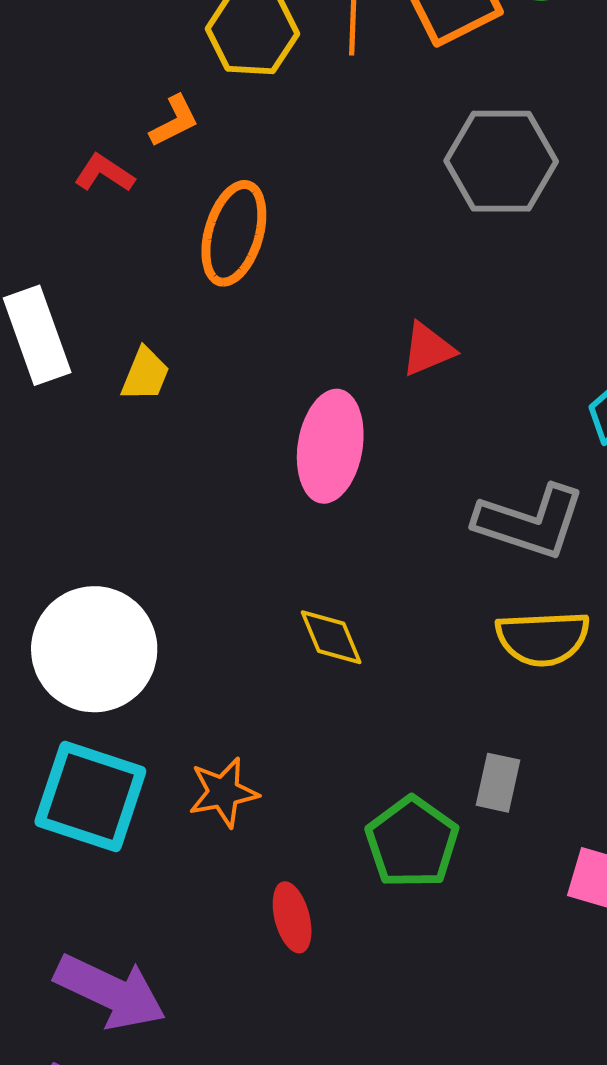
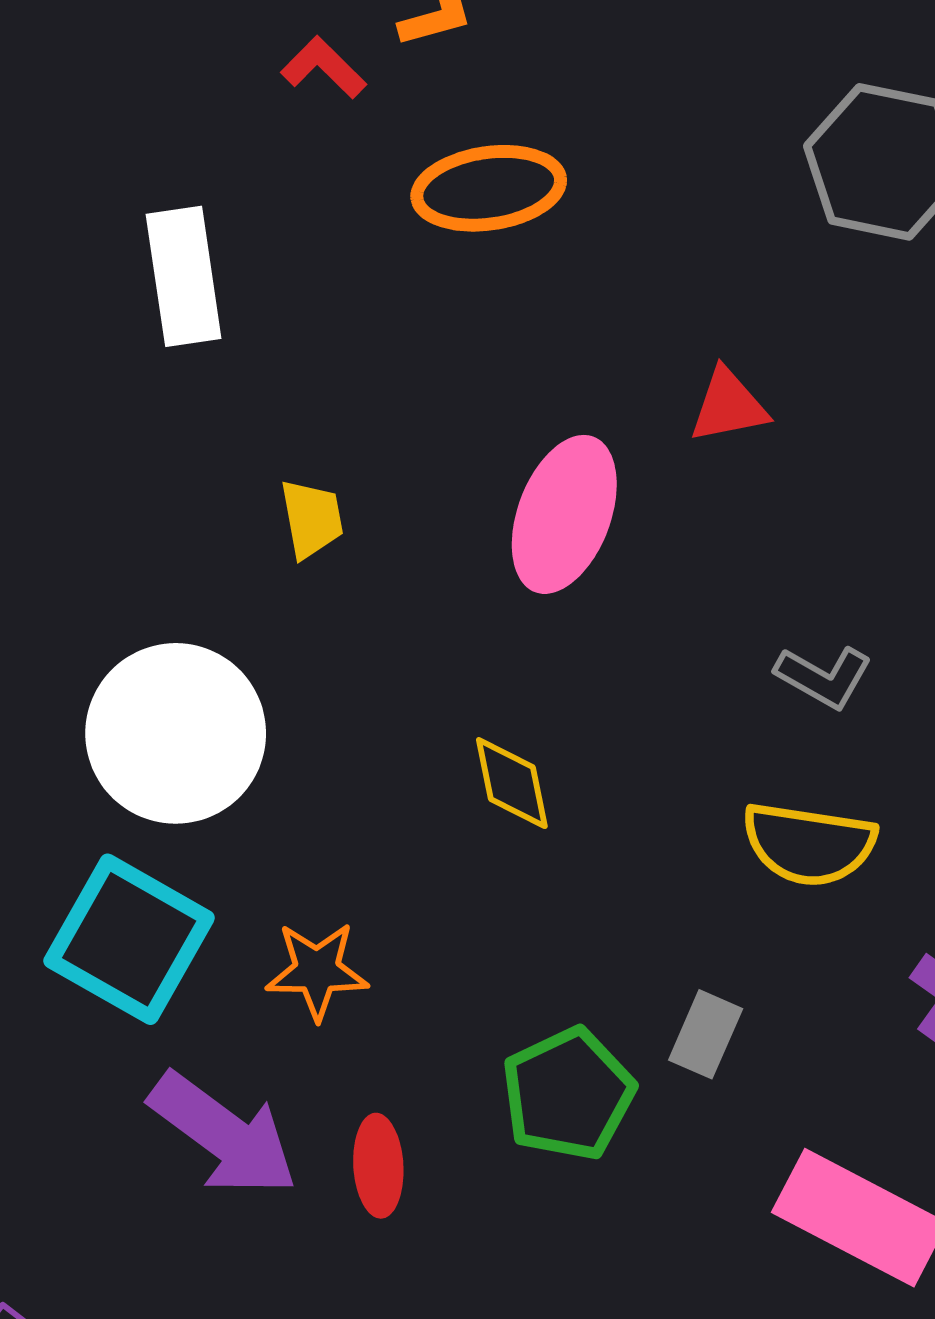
orange ellipse: (234, 233) -> (489, 188), turned 54
yellow trapezoid: (145, 374) -> (312, 519), moved, turned -44
gray L-shape: (530, 522) -> (824, 677), size x0.6
purple arrow: (110, 992) -> (223, 1134), moved

